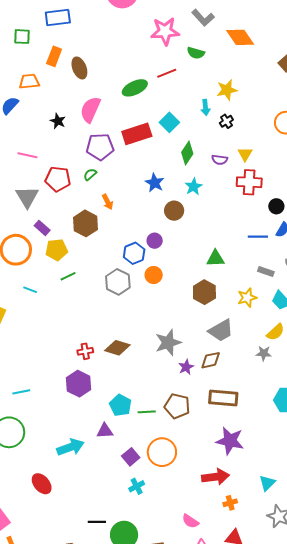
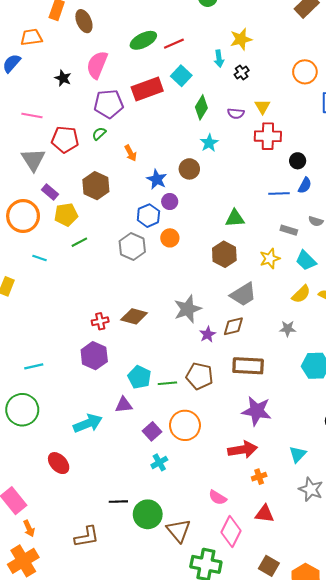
red line: (167, 73) -> (174, 44), moved
blue star: (155, 183) -> (157, 179), moved
orange arrow: (108, 202) -> (131, 153), moved
gray star: (264, 353) -> (288, 329), moved

